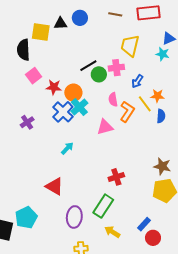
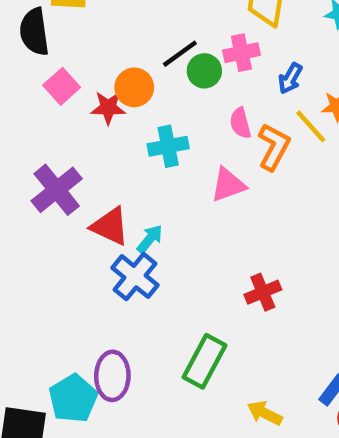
orange circle: (73, 93) -> (134, 87), moved
cyan cross: (79, 107) -> (168, 146), turned 36
blue cross: (63, 112) -> (135, 277), moved
purple cross: (27, 122) -> (57, 190), size x1.6
red triangle: (54, 186) -> (110, 226), moved
green rectangle: (103, 206) -> (205, 361), moved
purple ellipse: (74, 217) -> (112, 376), moved

